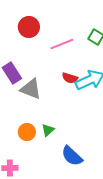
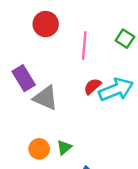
pink line: (62, 44) -> (84, 46), turned -65
red semicircle: (70, 78) -> (92, 86), turned 119

